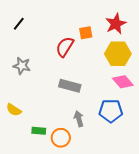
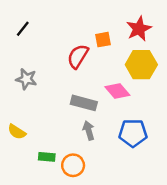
pink diamond: (123, 82) -> (117, 91), moved
gray arrow: (79, 119) -> (89, 131), moved

